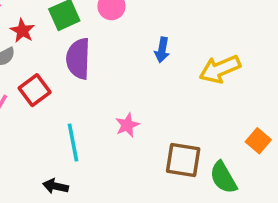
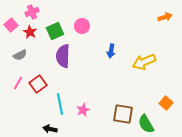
red star: (22, 31) -> (30, 32), moved
red square: (35, 90) -> (38, 84), moved
pink star: (127, 125) -> (83, 110), moved

